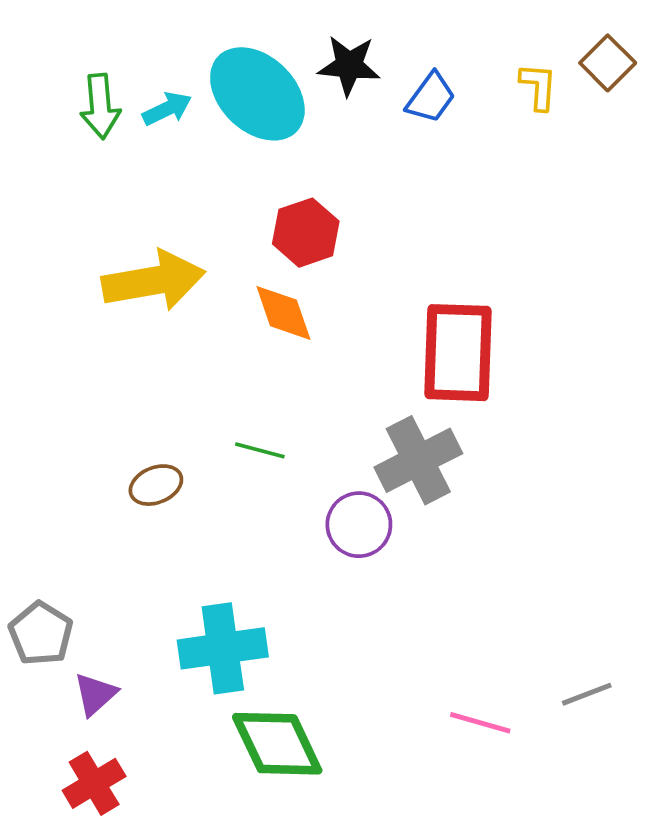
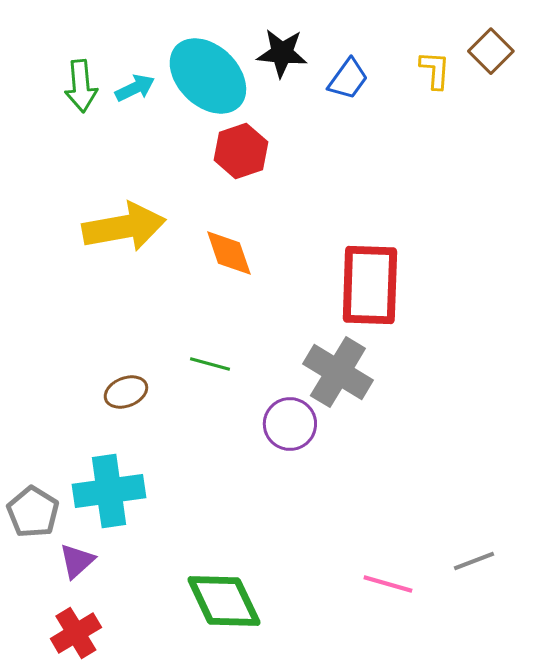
red hexagon: (306, 233) -> (241, 151), moved
gray cross: (418, 460) -> (338, 372), turned -32
cyan cross: (223, 648) -> (109, 491), moved

